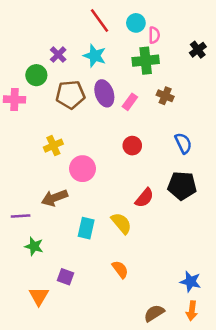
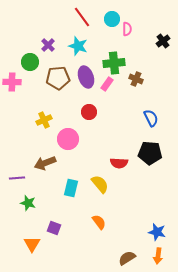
green cross: (146, 61) -> (114, 63), moved
red circle: (132, 146) -> (89, 112), moved
red semicircle: (144, 198) -> (119, 163), turned 54

